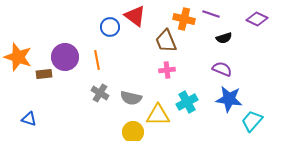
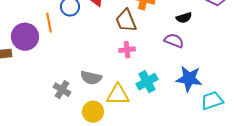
orange line: (97, 60) -> (49, 23), moved
purple semicircle: (222, 69) -> (174, 41), moved
gray cross: (100, 93) -> (62, 90), moved
cyan trapezoid: (252, 121) -> (212, 101), turned 30

